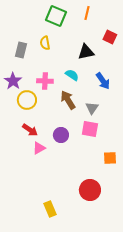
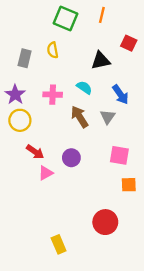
yellow circle: (27, 100) -> (20, 120), moved
gray triangle: (92, 108) -> (108, 117), moved
pink square: (90, 129) -> (119, 155), moved

